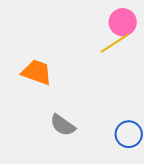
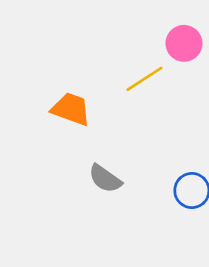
yellow line: (115, 43) -> (145, 79), moved

